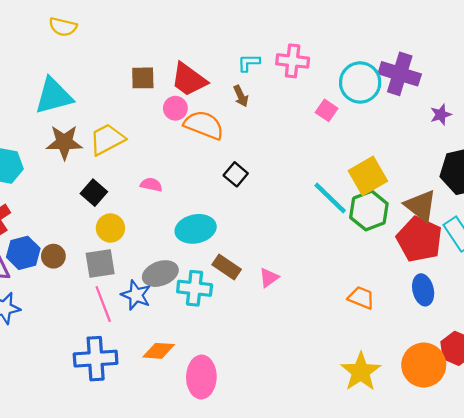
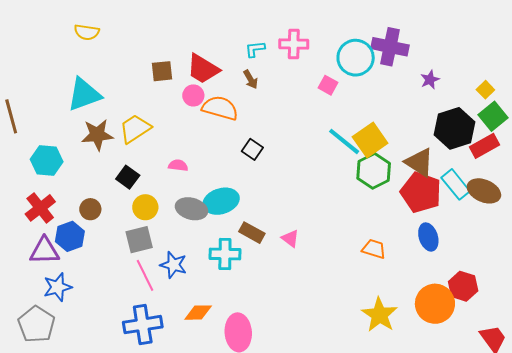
cyan line: (330, 198) -> (344, 141), moved
brown circle: (53, 256) -> (90, 209), moved
gray ellipse: (160, 274) -> (191, 209), moved, turned 40
pink triangle: (269, 278) -> (290, 238), turned -42

